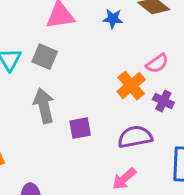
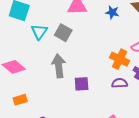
orange cross: (131, 85) -> (119, 59), turned -30
purple semicircle: (135, 137) -> (120, 83), moved, size x0.7

